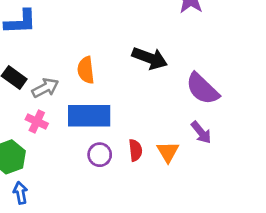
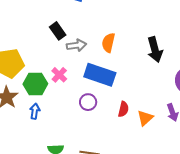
black arrow: (150, 58) -> (155, 50), turned 35
pink cross: (37, 121) -> (59, 75), moved
purple circle: (100, 155) -> (88, 102), moved

